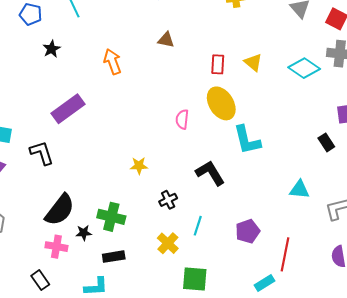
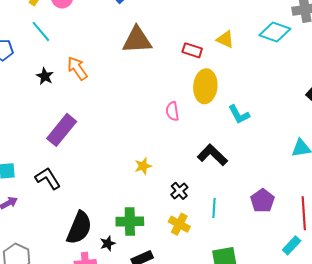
brown triangle: (166, 40) -> (137, 40), size x1.8
black star: (52, 49) -> (45, 76), moved
orange arrow: (113, 62) -> (77, 68), moved
red rectangle: (218, 64) -> (192, 50), turned -60
yellow ellipse: (221, 103) -> (205, 86), turned 52
cyan L-shape: (247, 140) -> (239, 114), size x0.7
yellow cross: (168, 243) -> (179, 224), moved

